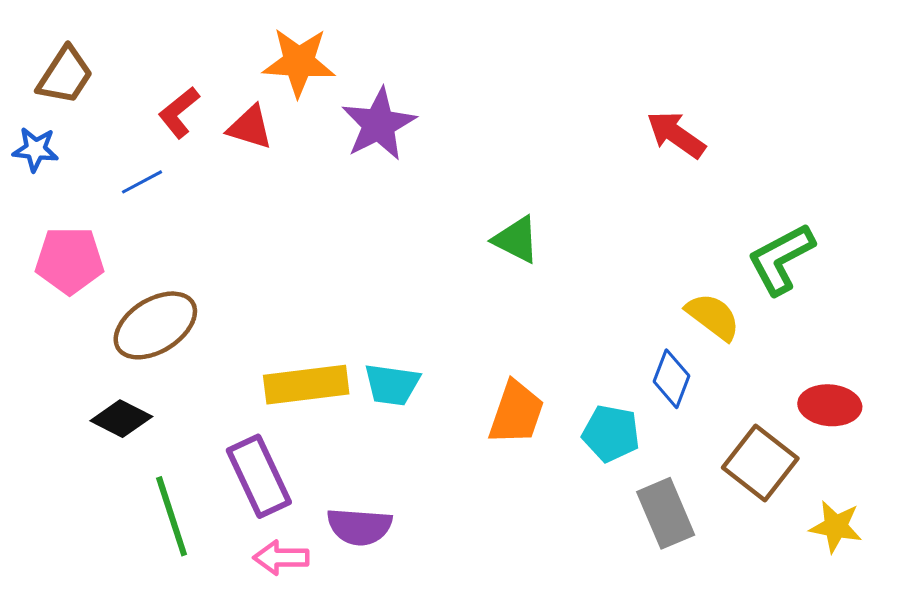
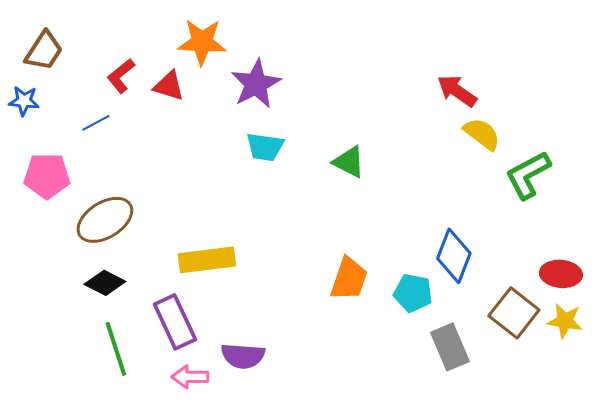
yellow semicircle: (713, 317) -> (482, 134), moved
blue diamond: (672, 379) -> (454, 256), size x1.4
cyan trapezoid: (392, 385) -> (265, 147), moved
black diamond: (121, 419) -> (105, 283), moved
yellow star: (836, 527) -> (565, 321), moved

